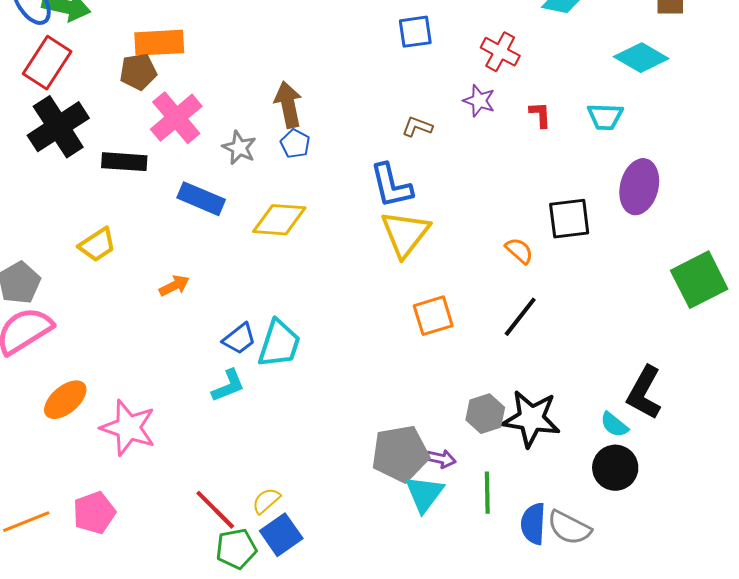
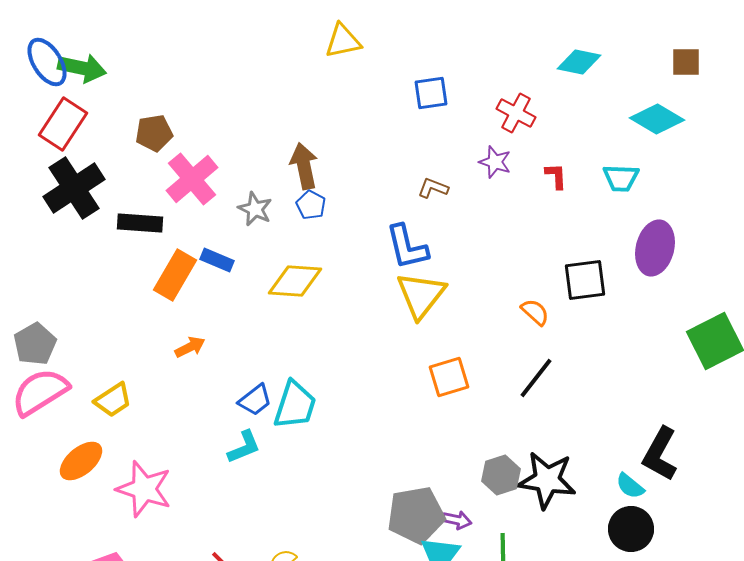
orange rectangle: (159, 43) -> (175, 275), moved, turned -57
blue rectangle: (201, 199) -> (217, 260), size x0.7
yellow trapezoid: (97, 245) -> (113, 400), moved

